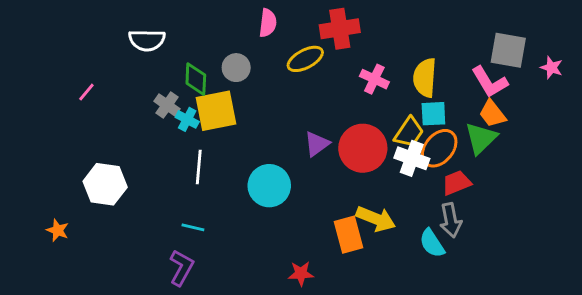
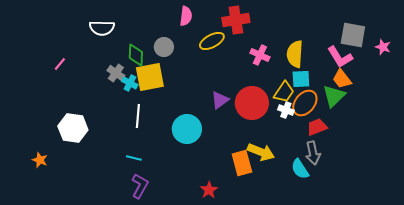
white cross: (412, 158) -> (286, 110), size x0.7
purple L-shape: (181, 268) -> (140, 186), moved
red star: (301, 273) -> (209, 190), turned -30

